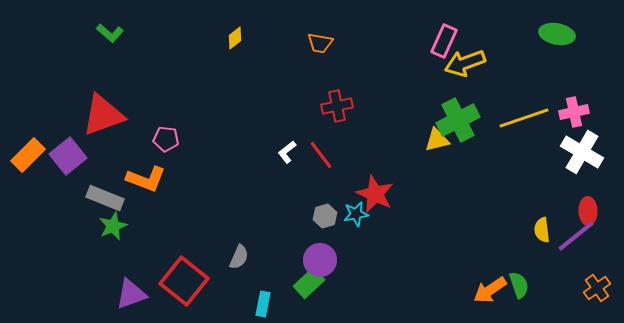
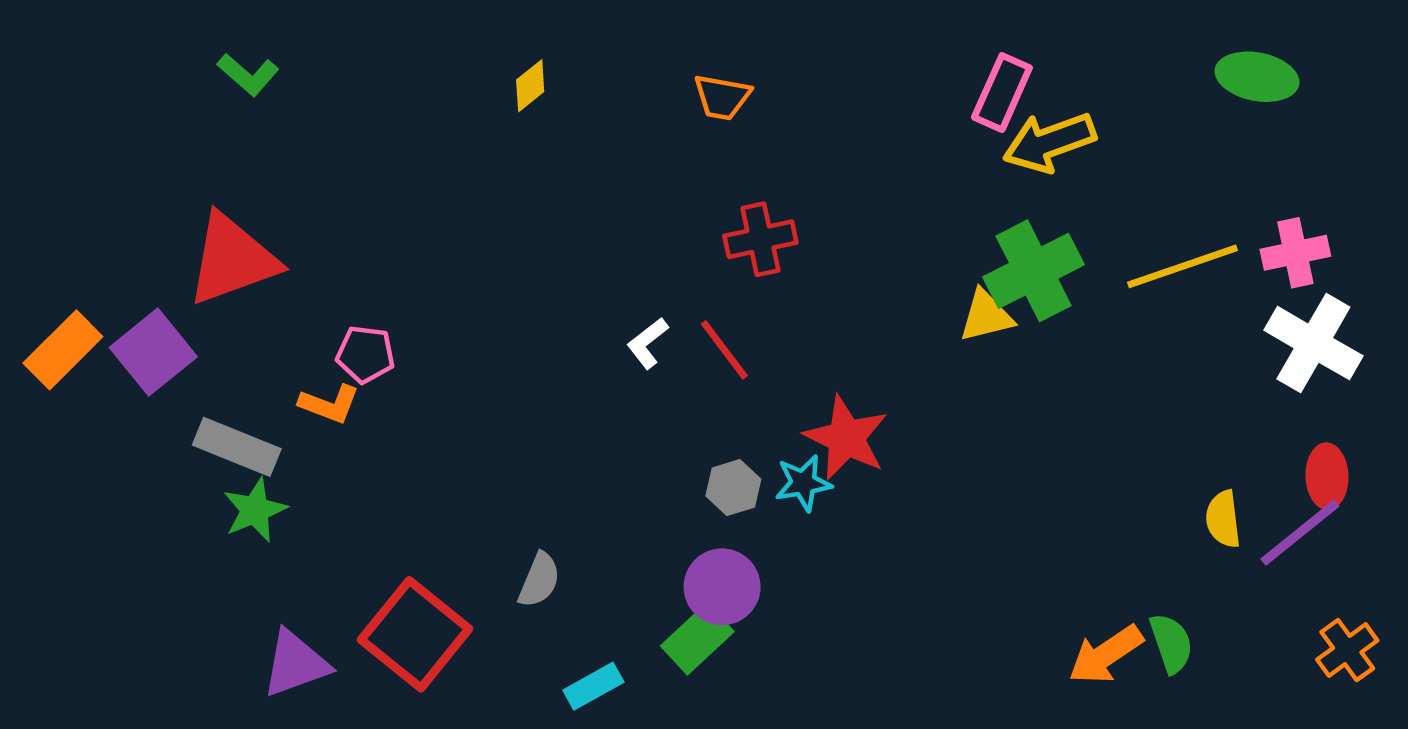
pink pentagon: (166, 139) -> (365, 354), moved
orange L-shape: (146, 179) -> (329, 404), size x0.7
cyan rectangle: (263, 304) -> (593, 686), turned 50

